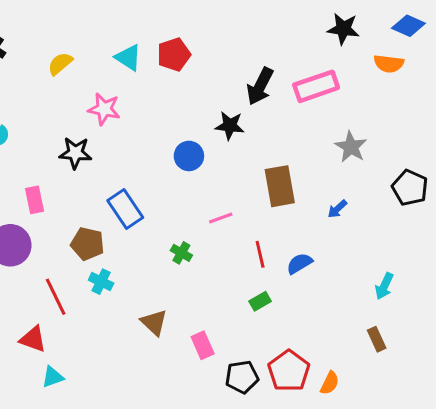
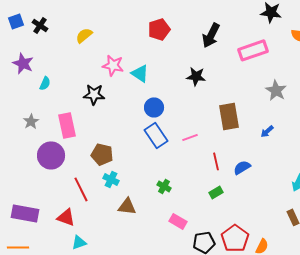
cyan triangle: (128, 58) -> (140, 73), moved
black arrow: (260, 86) -> (211, 35), moved
blue circle: (189, 156) -> (154, 107), moved
pink rectangle: (34, 200) -> (67, 125), size x1.4
blue rectangle: (125, 209) -> (156, 135), moved
green cross: (181, 253) -> (164, 186), moved
brown triangle: (154, 322) -> (127, 206), moved, turned -36
pink rectangle: (203, 345) -> (178, 221), turned -36

